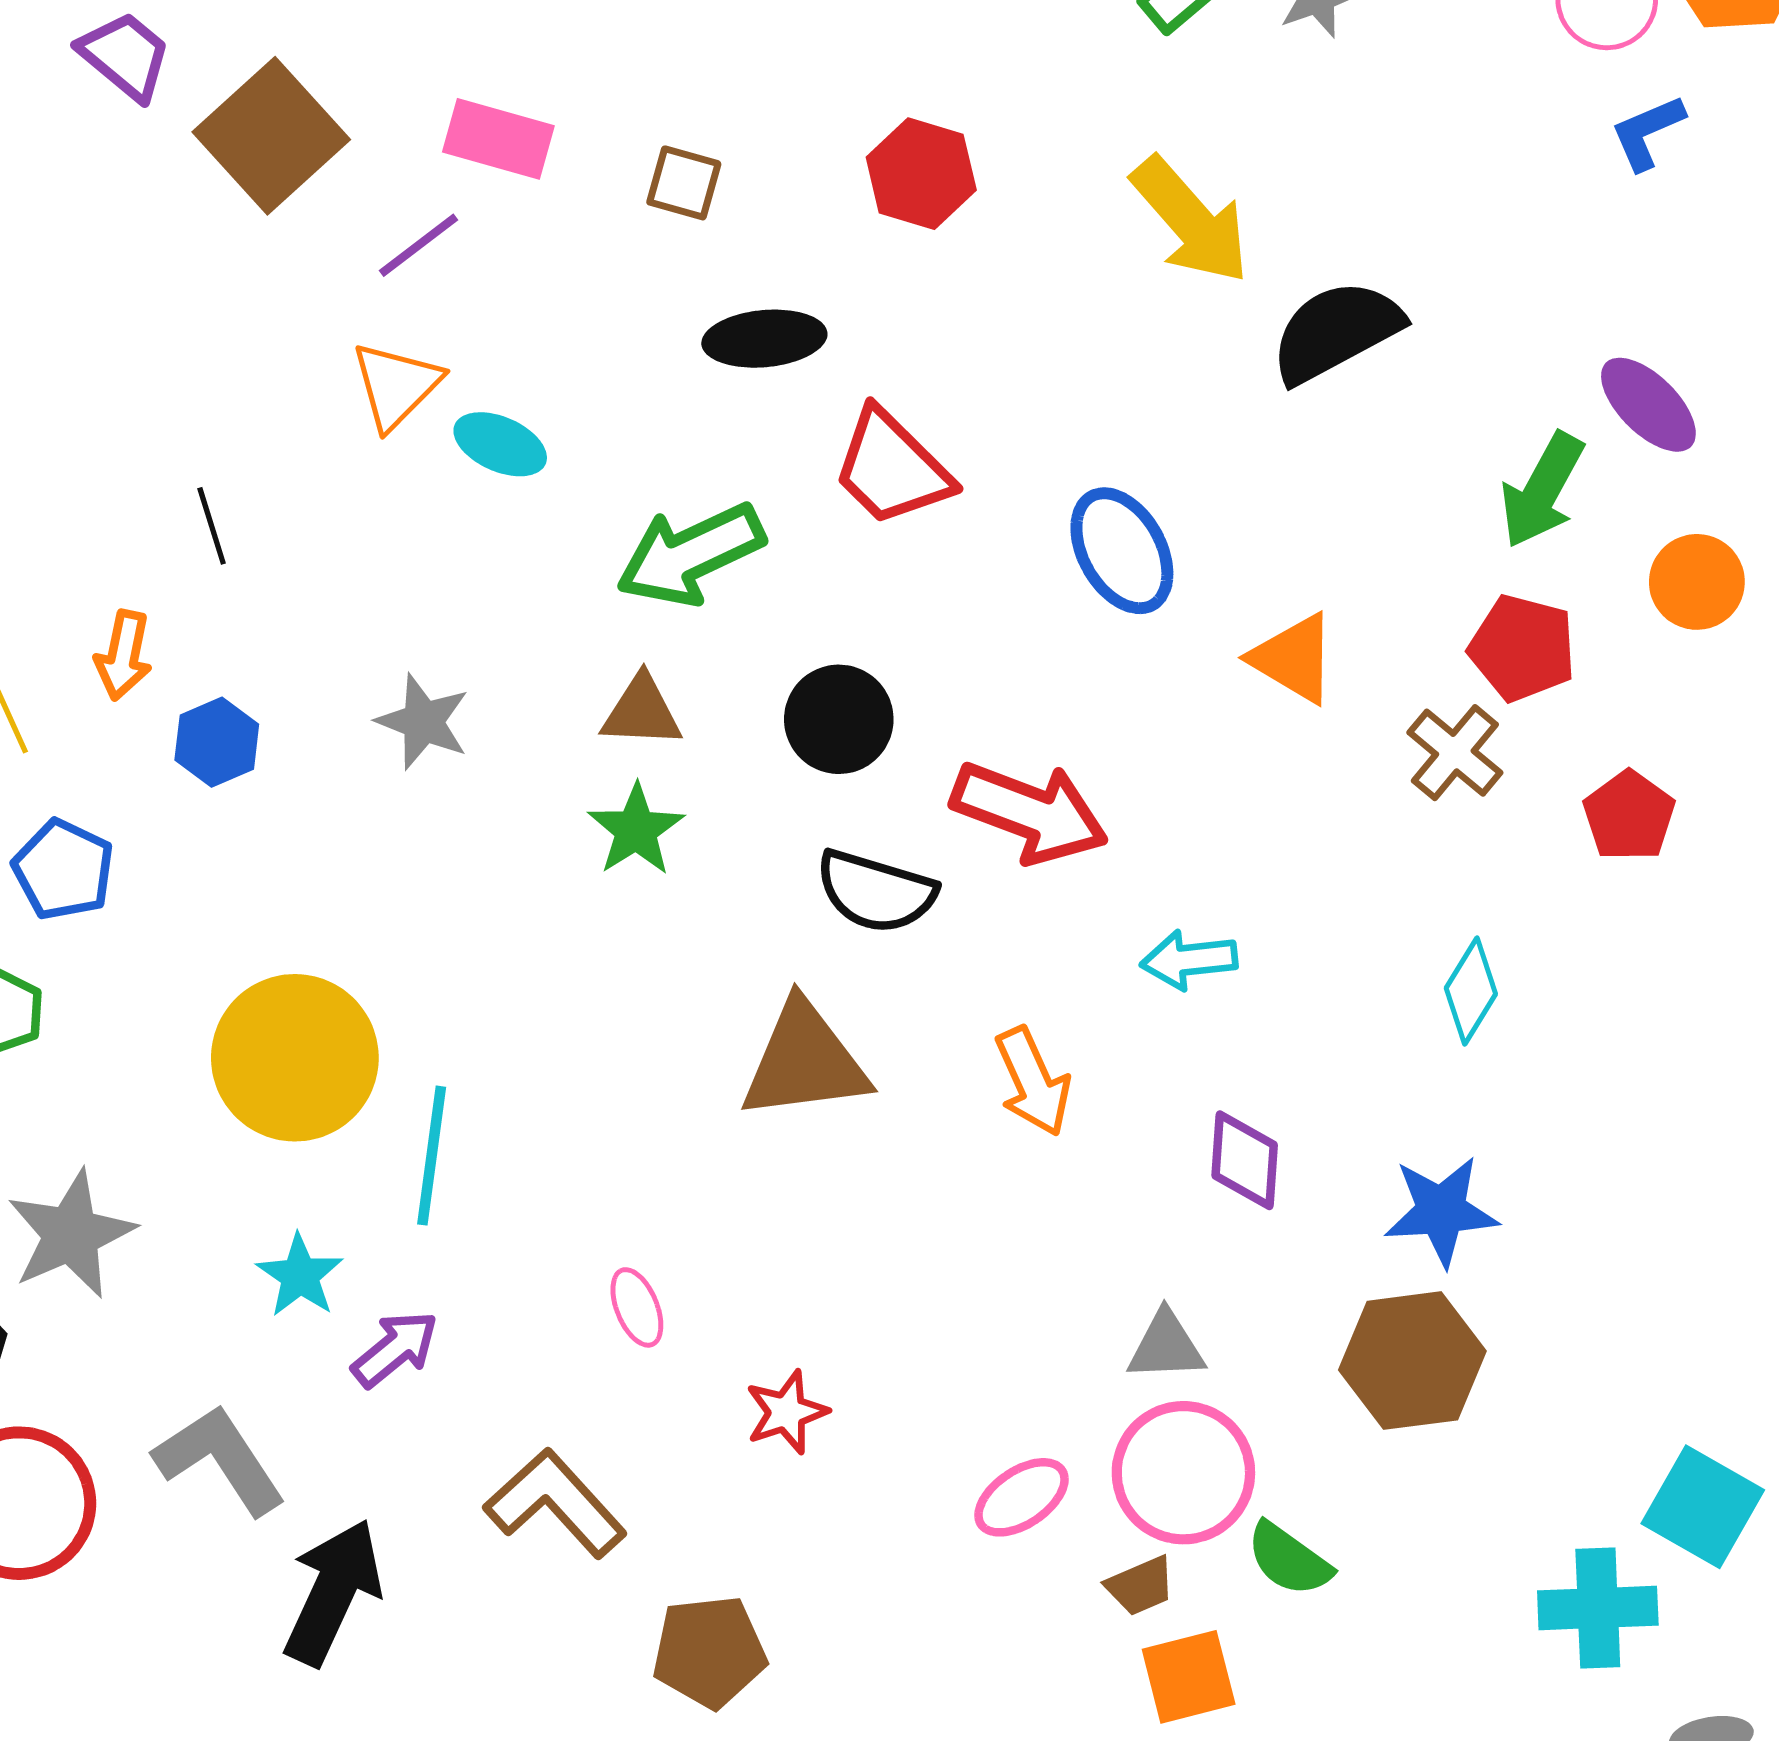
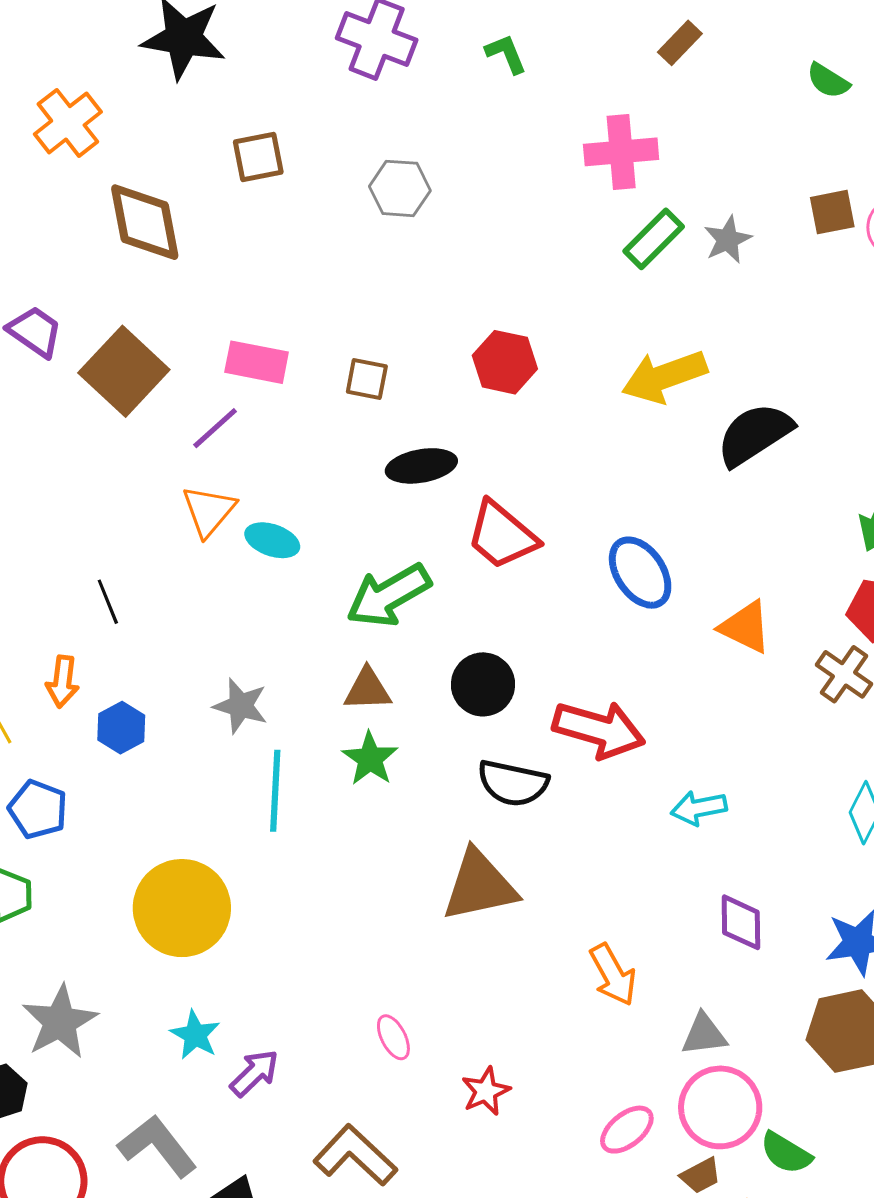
yellow arrow: (1191, 220) -> (664, 377), turned 116
orange arrow: (1033, 1082) -> (613, 975), moved
cyan line: (432, 1156) -> (275, 791), moved

